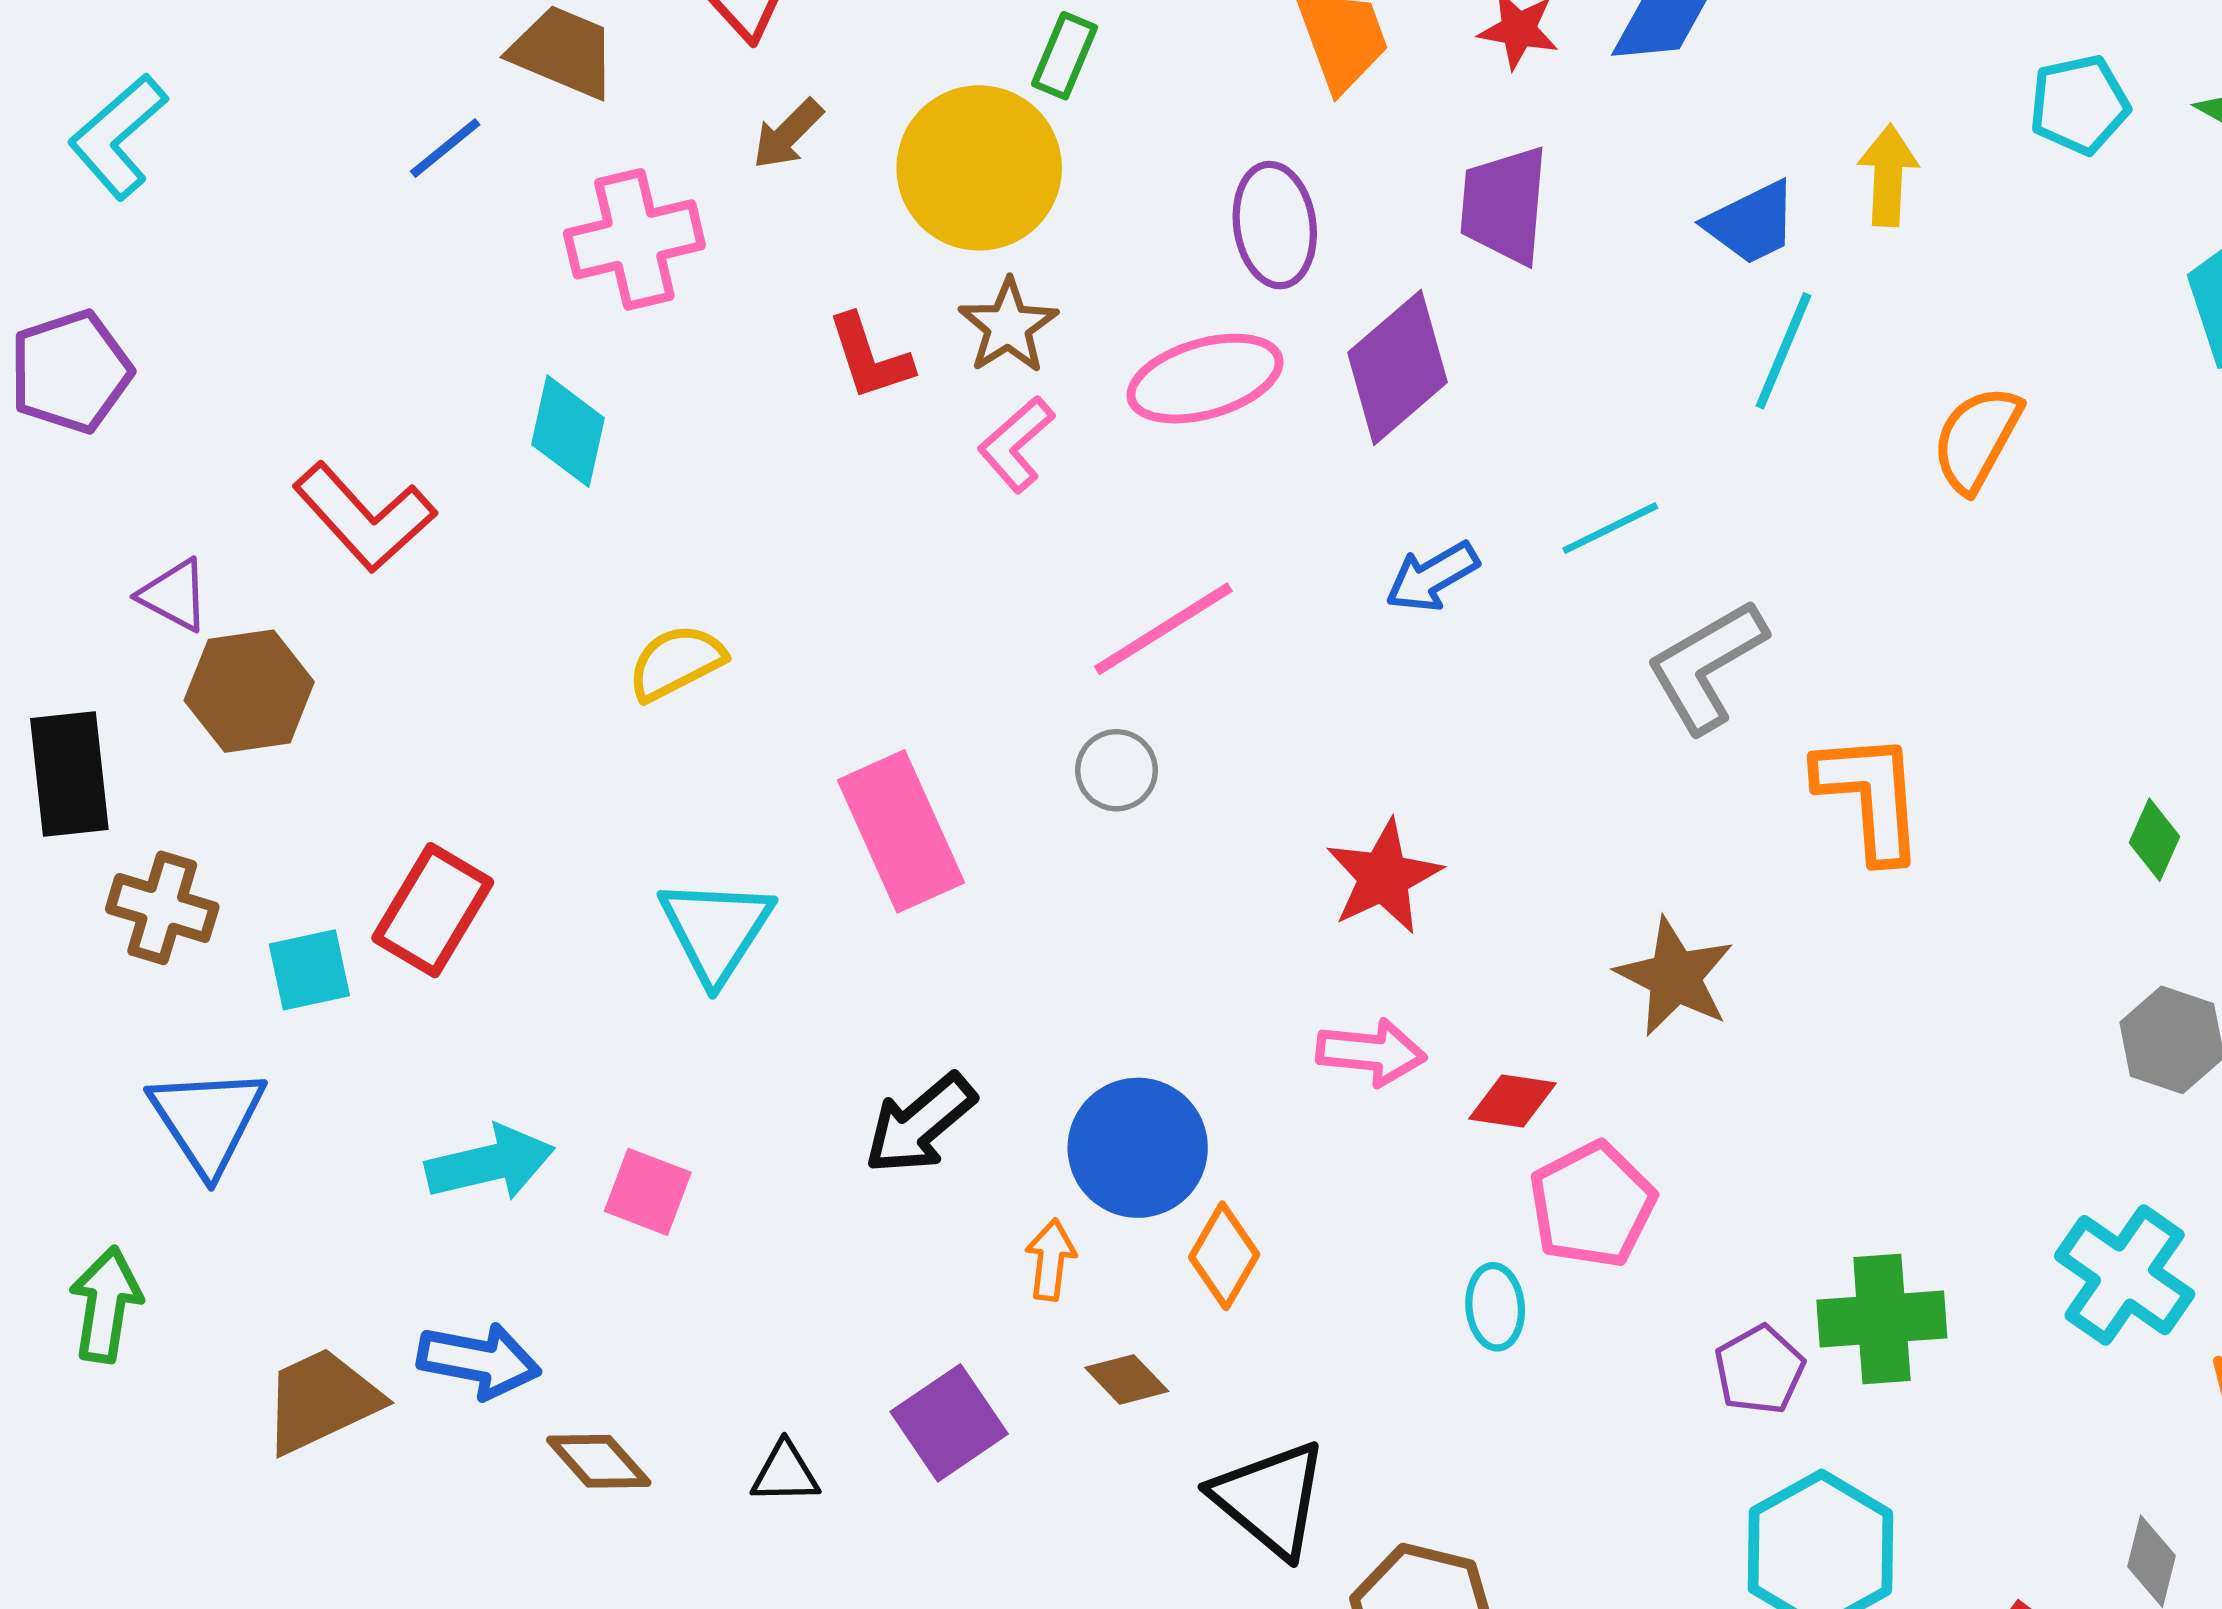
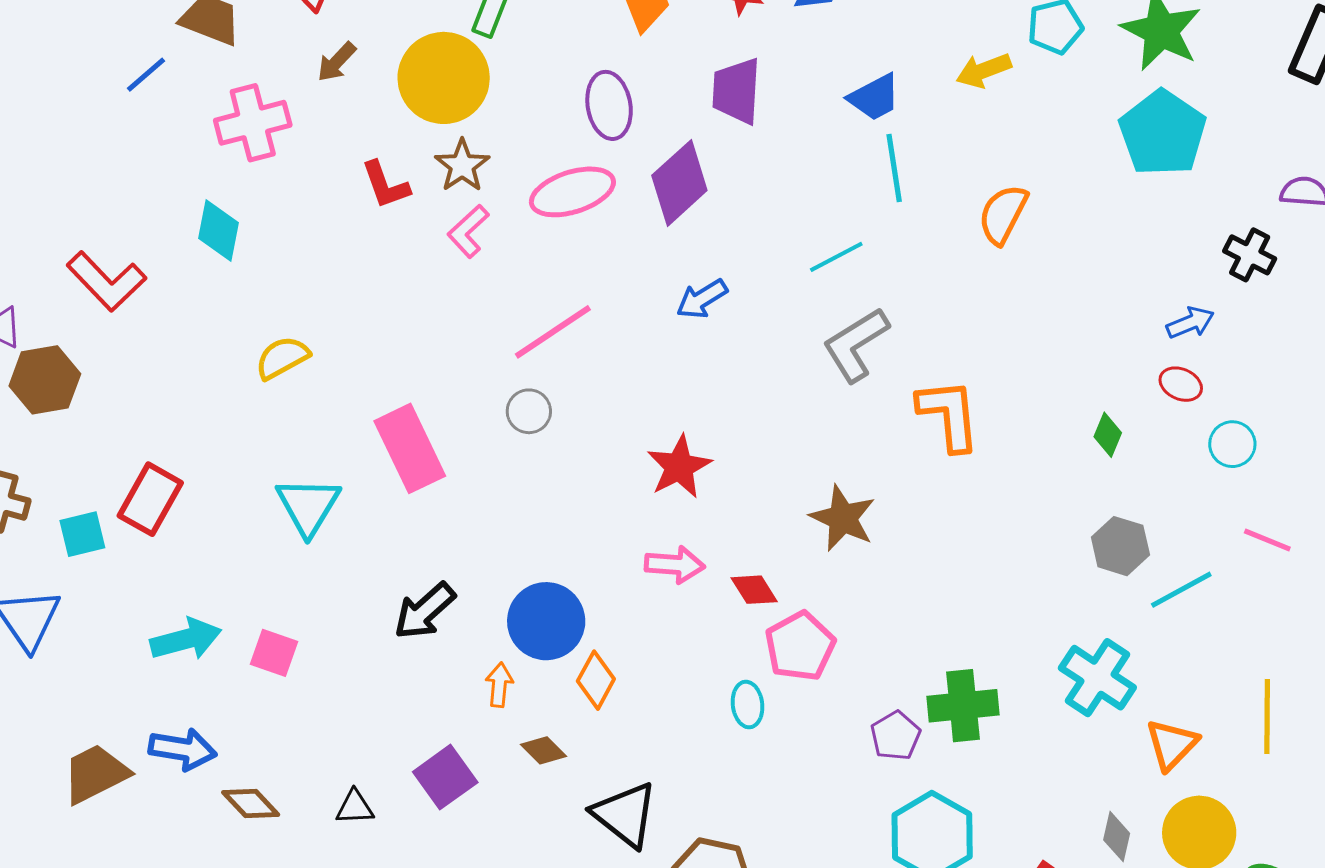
yellow arrow: (1888, 175) -> (984, 70), moved, turned -112
cyan line: (1784, 351) -> (894, 168), turned -30
cyan line: (1610, 528) -> (836, 257), moved
red diamond: (1512, 1101) -> (754, 590), turned 51

